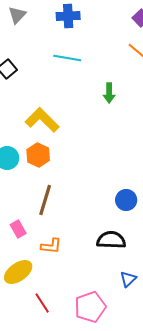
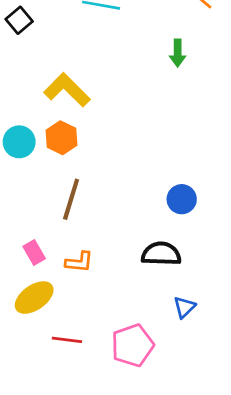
green arrow: (109, 93) -> (178, 53), moved
pink rectangle: (18, 229) -> (34, 252), moved
red line: (42, 303) -> (67, 340), turned -50

